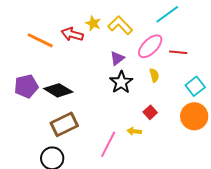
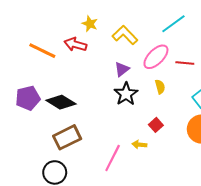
yellow star: (93, 23) -> (90, 24), moved

